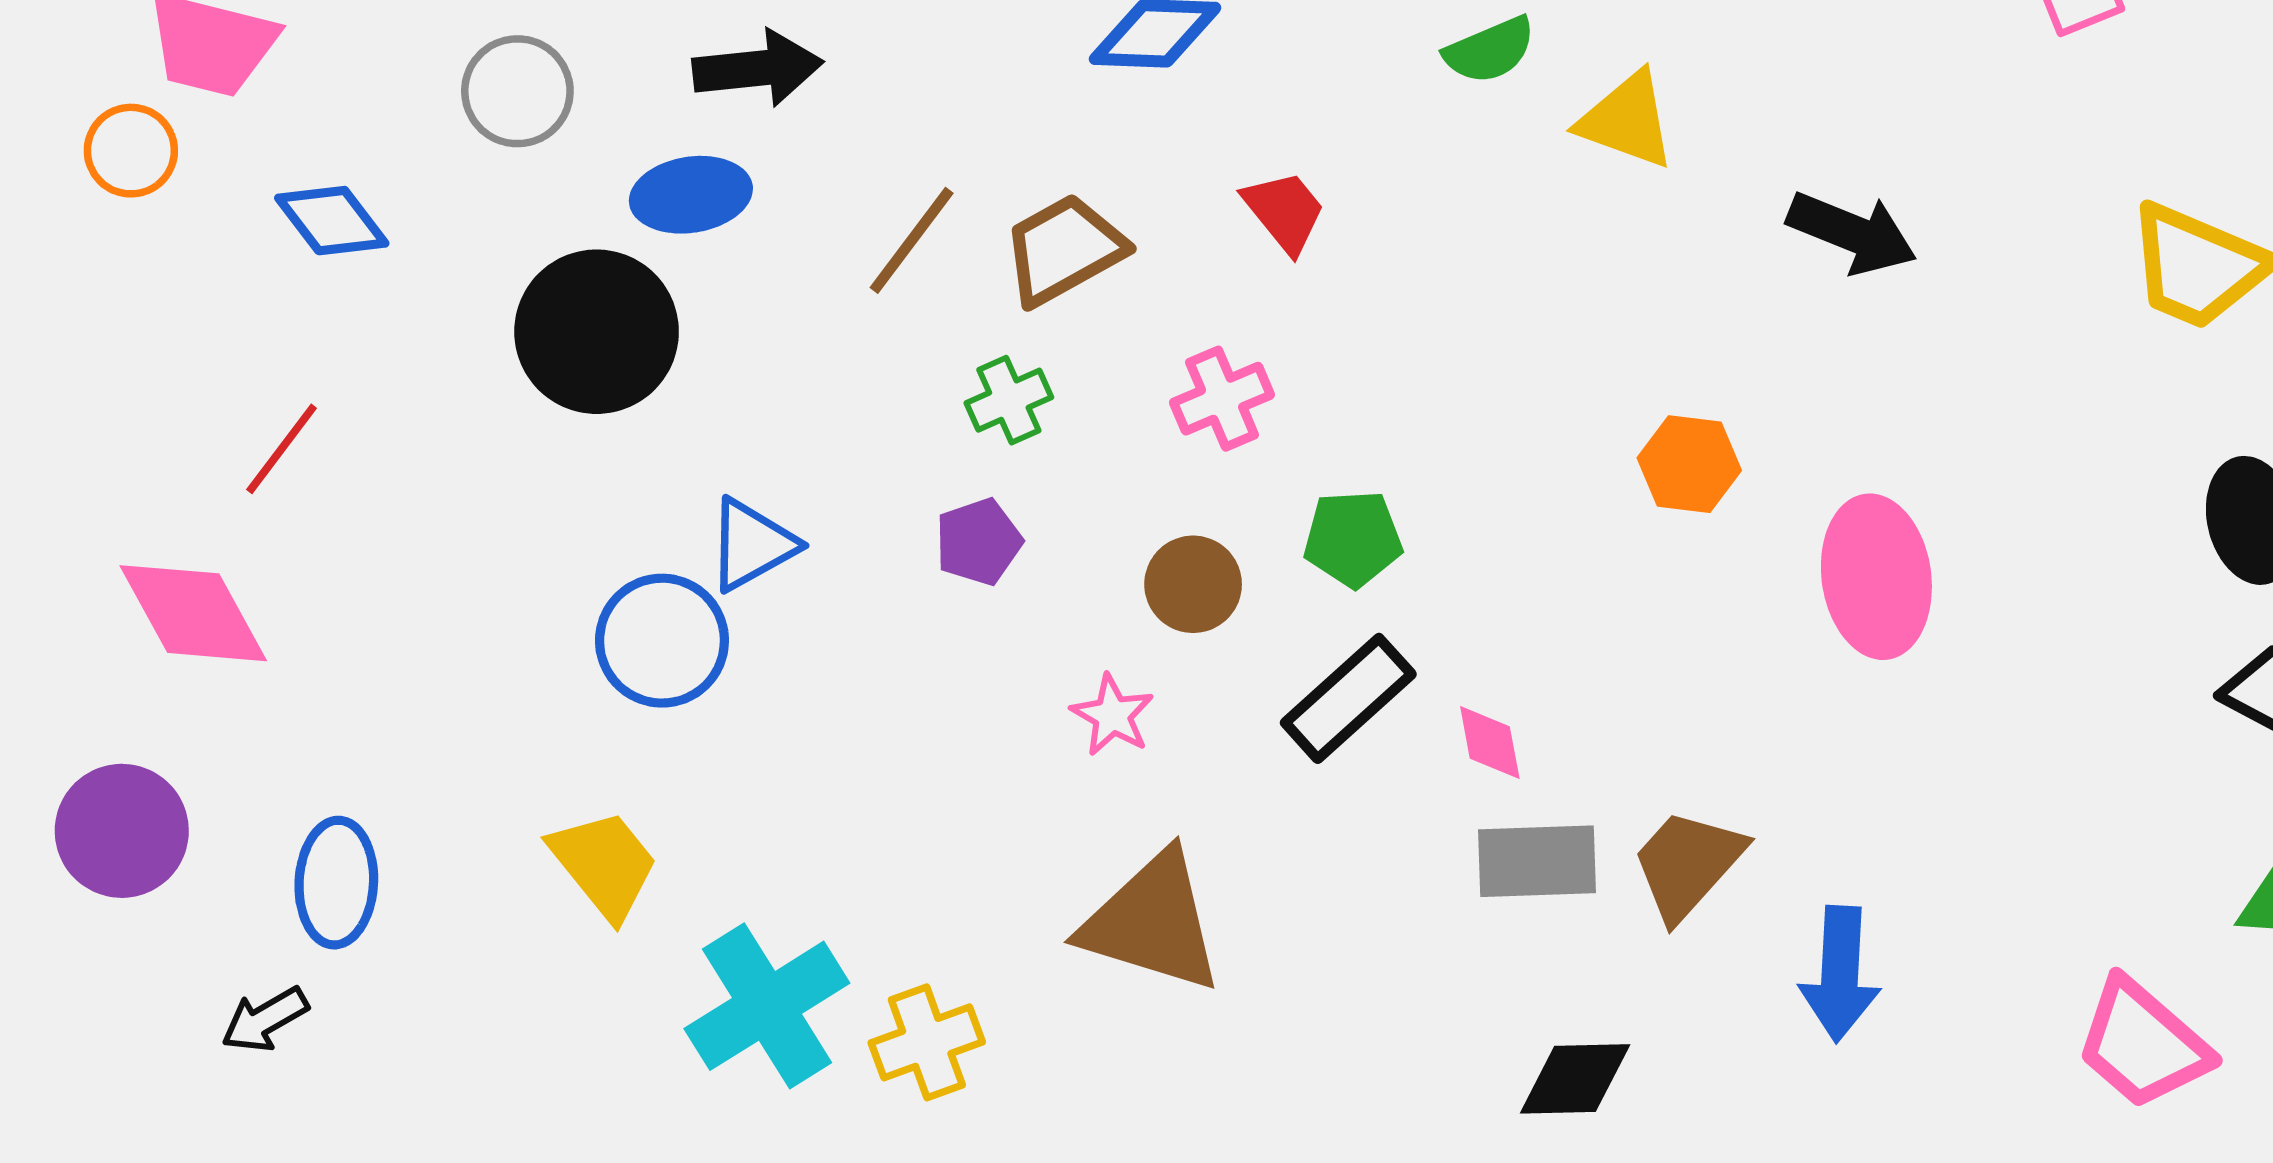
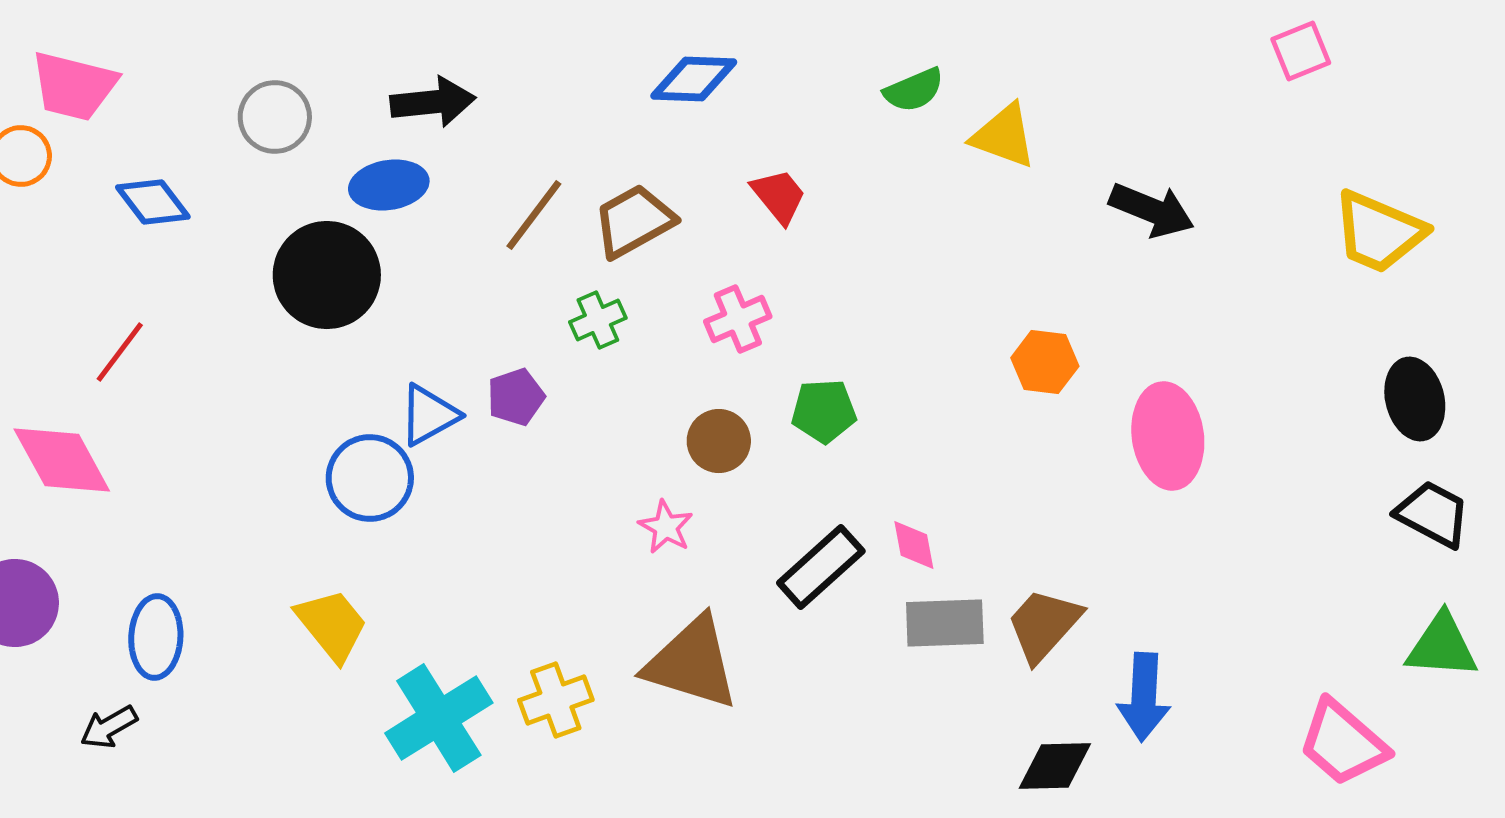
purple pentagon: (979, 542) -> (516, 397), moved
black rectangle: (1348, 698) -> (821, 567), moved
yellow cross: (927, 1042) -> (556, 700), moved
black diamond: (1575, 1079) -> (1055, 766), moved

